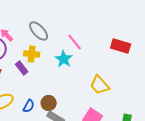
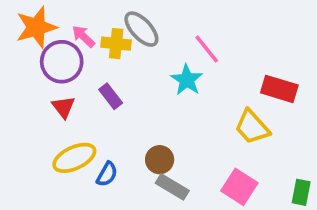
red rectangle: (121, 46) -> (279, 89), moved
yellow cross: (32, 54) -> (116, 44), moved
blue semicircle: (29, 106) -> (107, 174), moved

